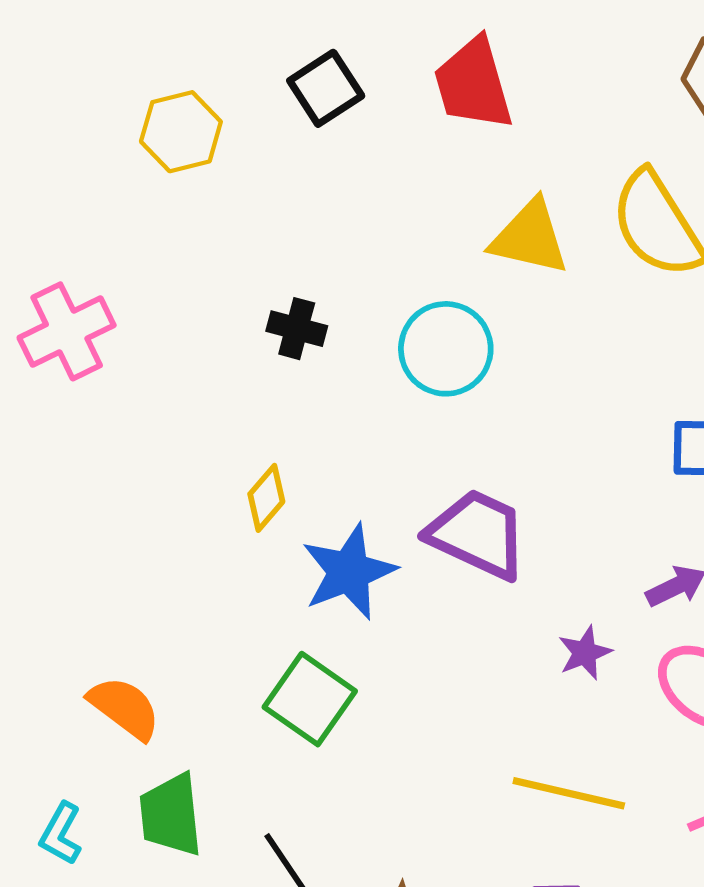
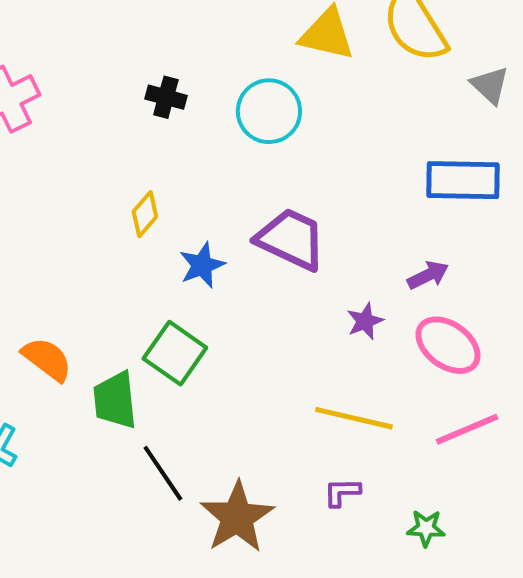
blue star: (349, 572) -> (202, 265), size x0.7
green trapezoid: (171, 815) -> (115, 400), moved

